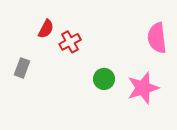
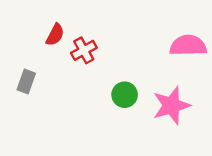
pink semicircle: (157, 38) -> (188, 46), turned 96

